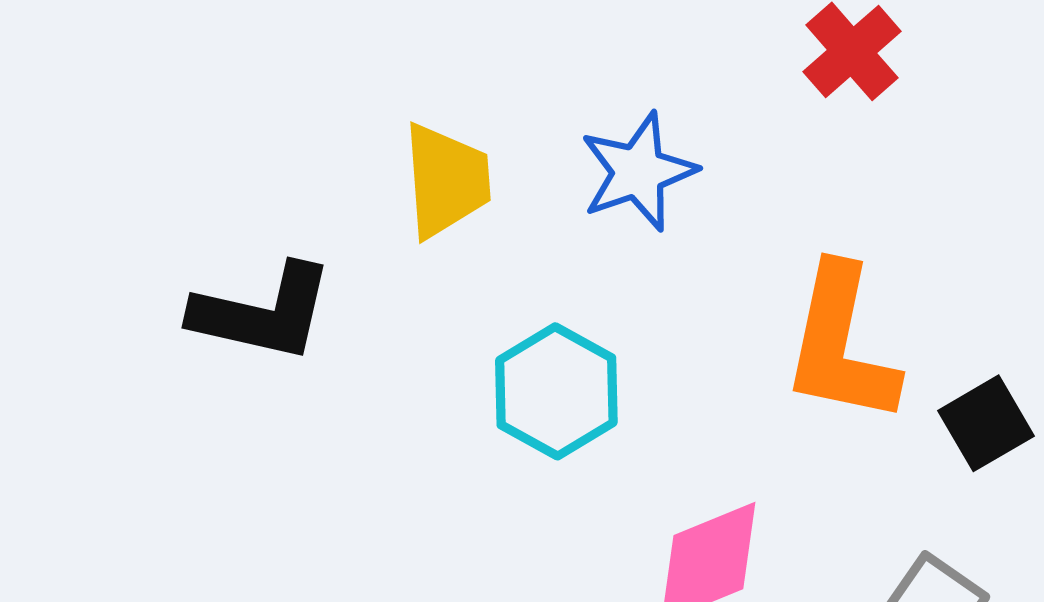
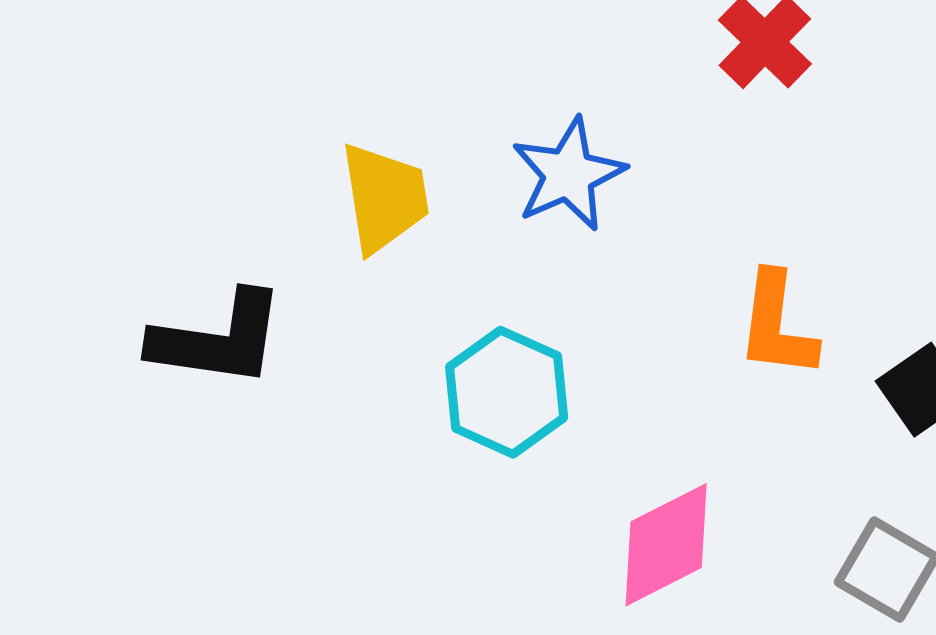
orange L-shape: (841, 345) -> (777, 325), size x0.7

